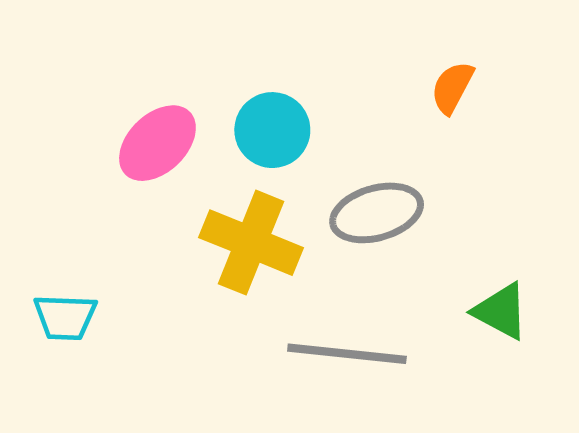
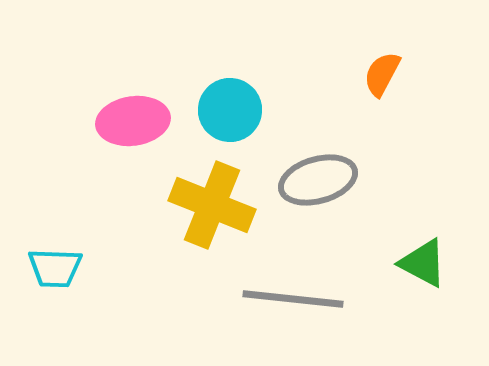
pink ellipse: (157, 143) -> (133, 121), turned 36

